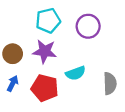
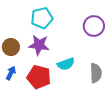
purple circle: (88, 26) -> (94, 26), moved

